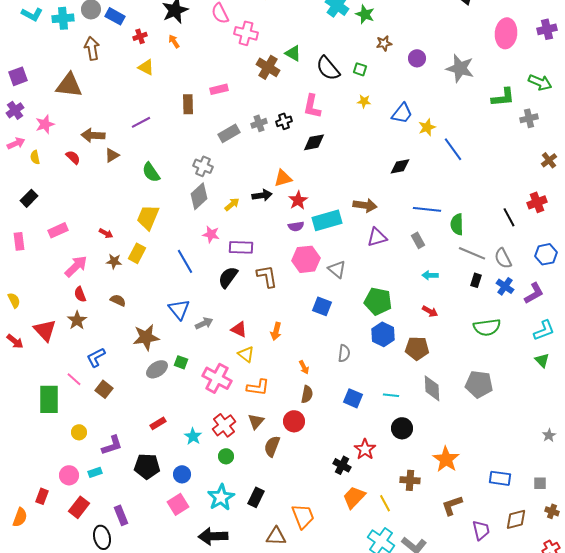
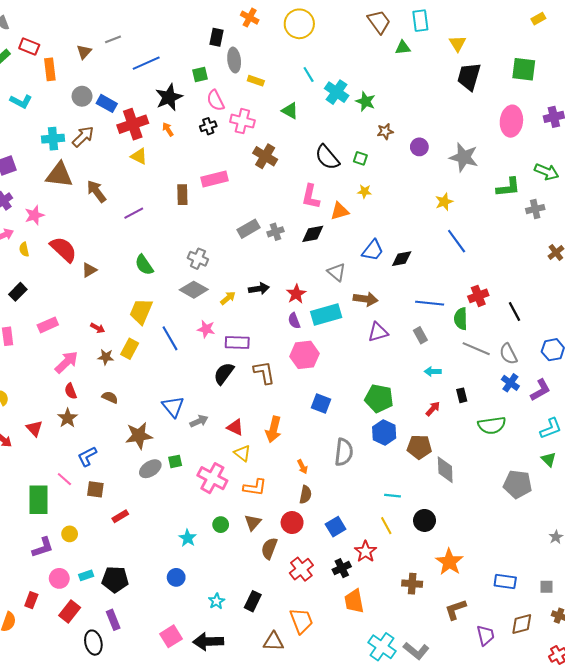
cyan cross: (63, 18) -> (53, 139), moved
red cross: (140, 36) -> (133, 124), size x2.0
brown arrow: (92, 48) -> (83, 137), turned 55
green triangle: (293, 53) -> (290, 111), moved
pink rectangle: (219, 89) -> (214, 179), size x1.4
blue trapezoid: (402, 113) -> (373, 250), moved
black cross: (284, 121) -> (208, 126), moved
gray cross: (259, 123) -> (275, 232), moved
yellow star: (427, 127) -> (444, 202), moved
gray rectangle: (229, 133) -> (249, 229), moved
brown arrow: (93, 135) -> (96, 191), moved, turned 50
brown triangle: (112, 155) -> (89, 270), moved
red semicircle: (73, 157) -> (63, 249), size x1.8
orange triangle: (283, 178) -> (340, 211), moved
gray diamond: (199, 196) -> (194, 290), turned 72
red cross: (537, 202) -> (478, 296), moved
purple semicircle: (296, 226) -> (294, 321), turned 77
blue line: (185, 261) -> (170, 338), moved
gray triangle: (337, 269) -> (337, 272), moved
black rectangle: (476, 280) -> (462, 395), moved, turned -32
red arrow: (430, 311) -> (433, 409), turned -77
red triangle: (45, 330) -> (34, 428), size x0.7
orange arrow: (276, 331) -> (273, 429), size x1.4
gray semicircle: (344, 353) -> (344, 452), size x1.5
green square: (181, 362) -> (175, 461), turned -32
gray pentagon: (479, 384) -> (518, 484), moved
gray diamond: (432, 388) -> (445, 470), moved
brown square: (104, 389) -> (95, 489), turned -30
blue square: (353, 398) -> (336, 527), moved, turned 36
red rectangle: (158, 423) -> (120, 516), moved
red cross: (224, 425) -> (301, 569), moved
black circle: (402, 428) -> (424, 520), moved
purple L-shape: (112, 445) -> (43, 547), moved
green circle: (226, 456) -> (221, 525), moved
black cross: (342, 465) -> (342, 568), turned 36
black pentagon: (147, 466) -> (115, 579), moved
cyan star: (221, 497) -> (217, 601), size x0.6
orange trapezoid: (354, 497) -> (354, 601), turned -55
yellow line: (385, 503) -> (386, 526), moved
pink square: (178, 504) -> (171, 636), moved

